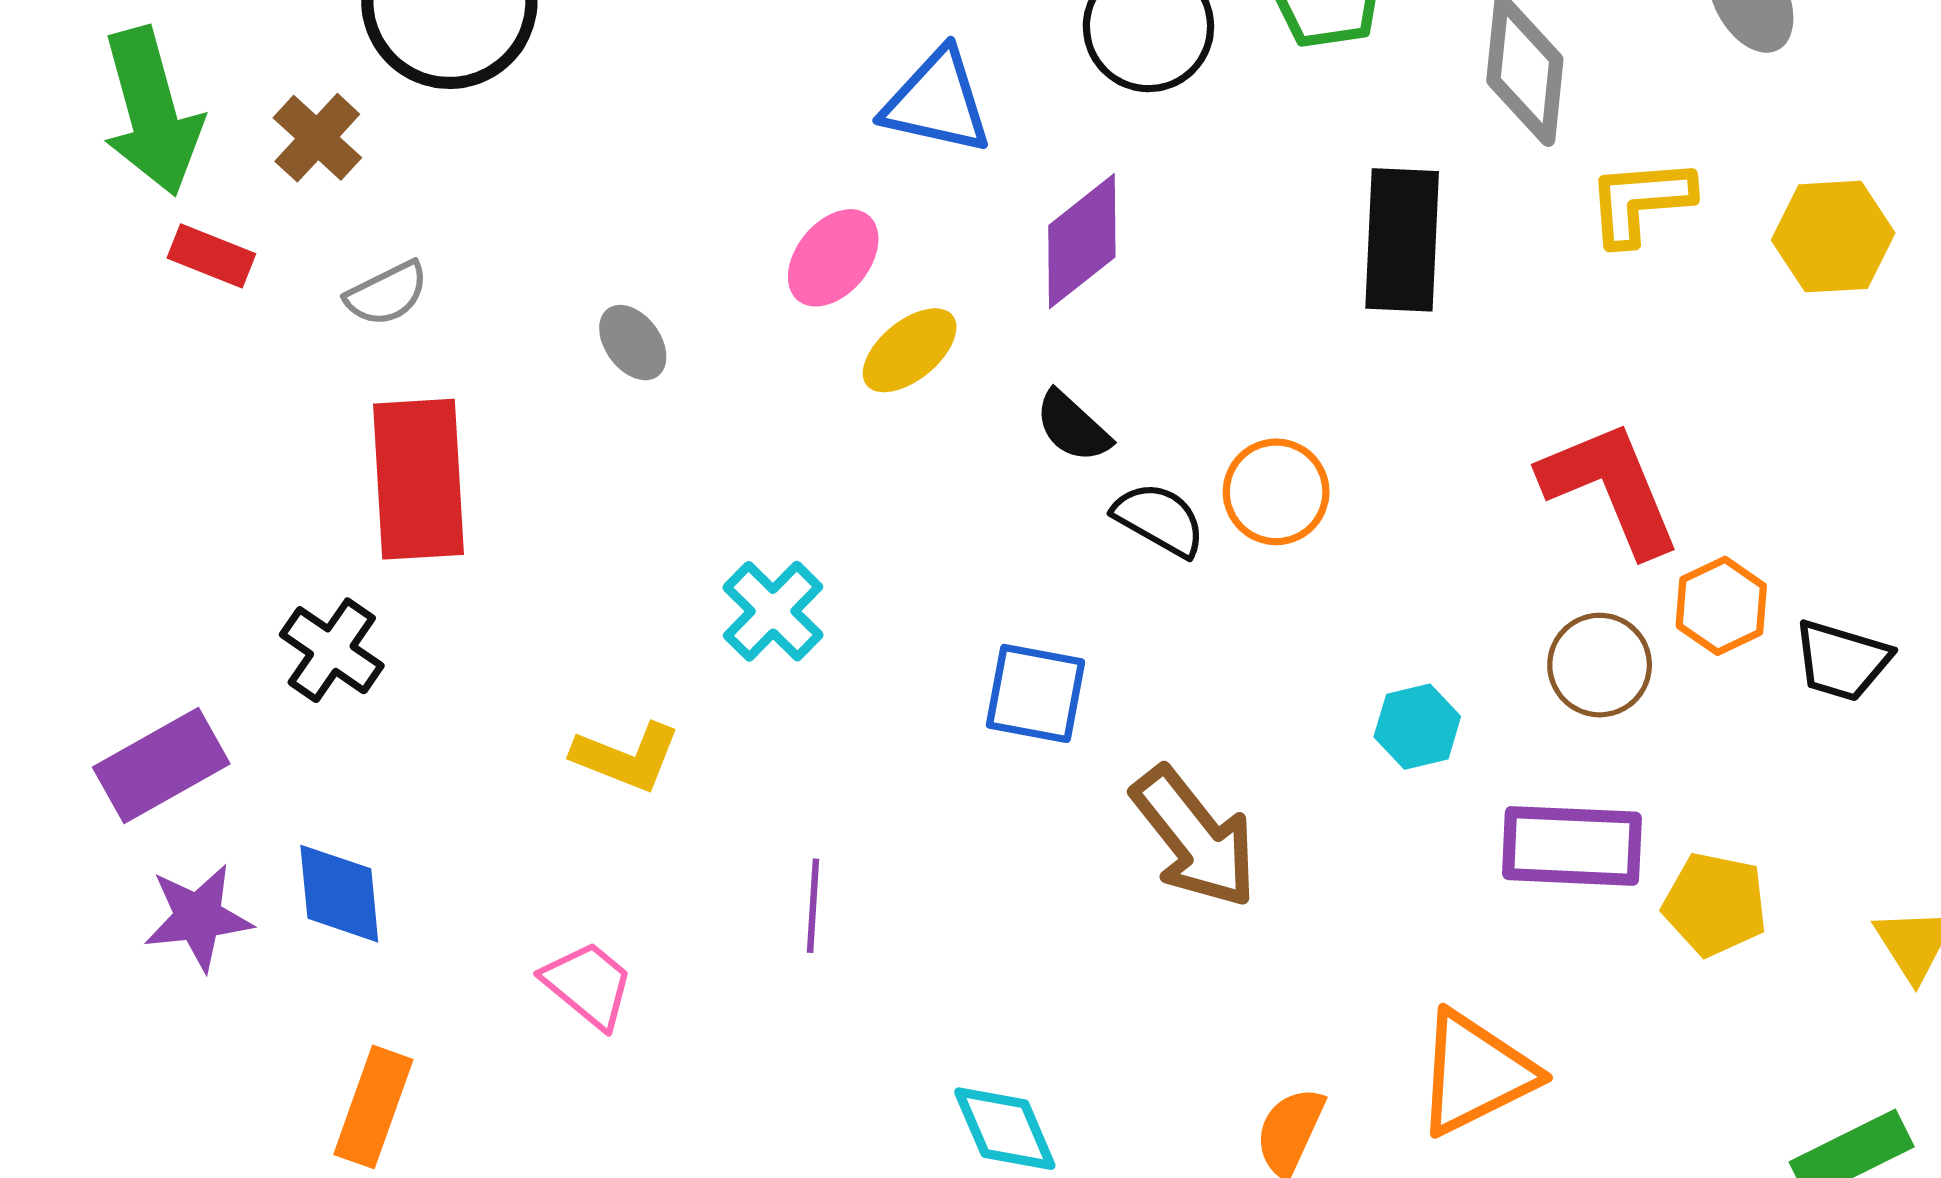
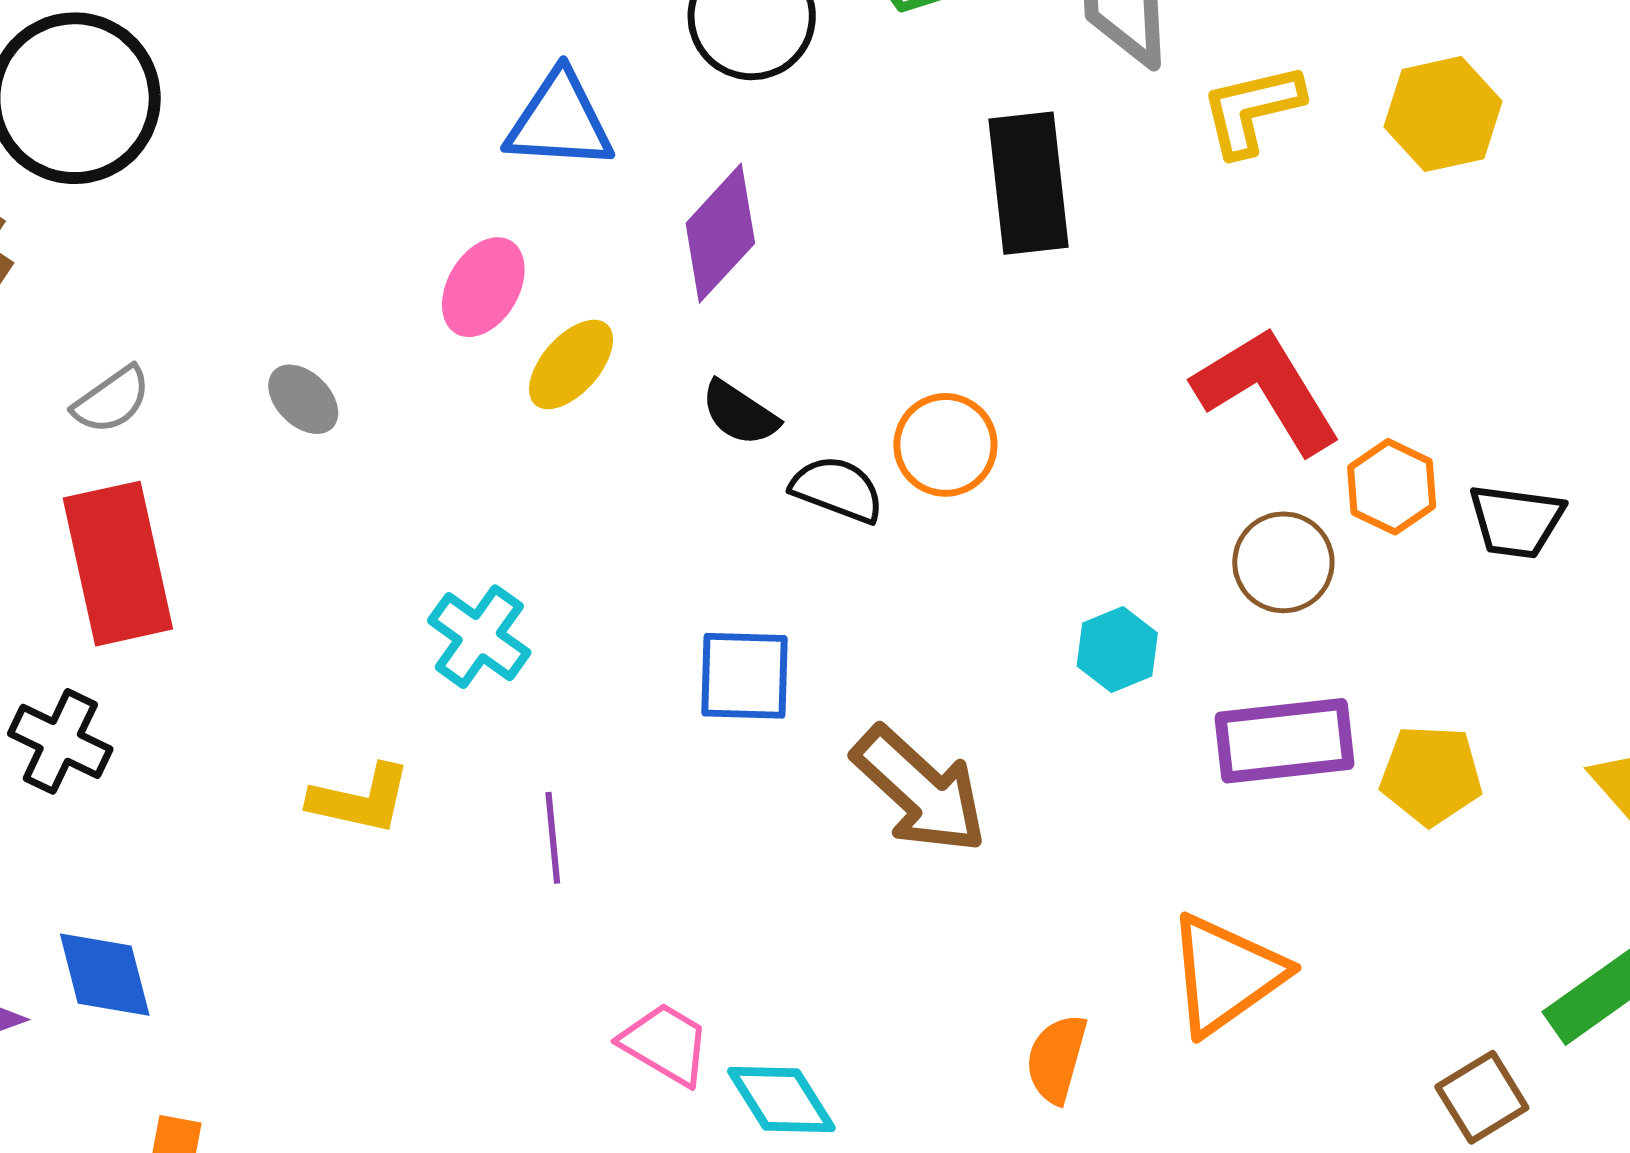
gray semicircle: (387, 294) -> (112, 400), moved
purple line: (813, 906) -> (553, 838), moved
pink trapezoid: (588, 985) -> (665, 1044), moved

